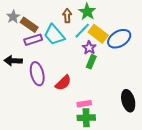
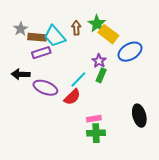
brown rectangle: (29, 25) -> (37, 37), turned -30
cyan line: (82, 31) -> (78, 79), moved
yellow rectangle: (98, 34) -> (108, 34), moved
cyan trapezoid: (54, 35) -> (55, 36), moved
purple ellipse: (37, 74) -> (45, 88), turned -55

